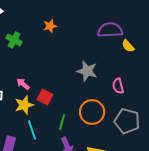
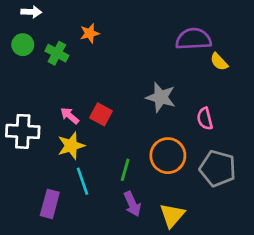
orange star: (50, 26) -> (90, 33), moved
red square: (45, 97) -> (101, 114), moved

